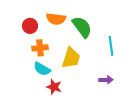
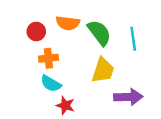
cyan line: (111, 46) -> (133, 39), moved
yellow trapezoid: (71, 58) -> (103, 70), moved
purple arrow: (106, 80) -> (128, 97), size x1.6

